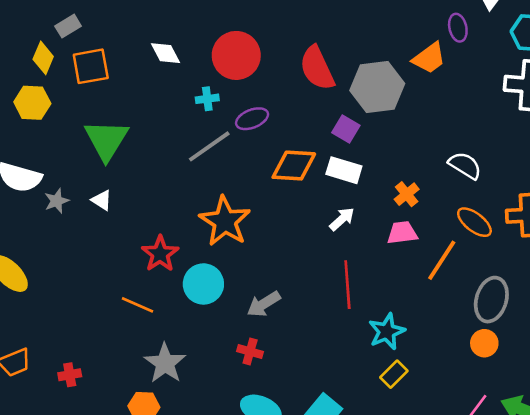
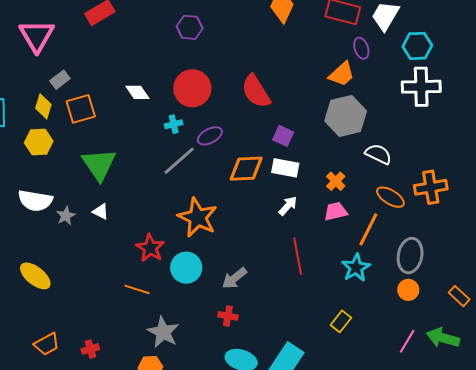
gray hexagon: (377, 87) -> (346, 116), moved
cyan star: (387, 332) -> (356, 268), moved

